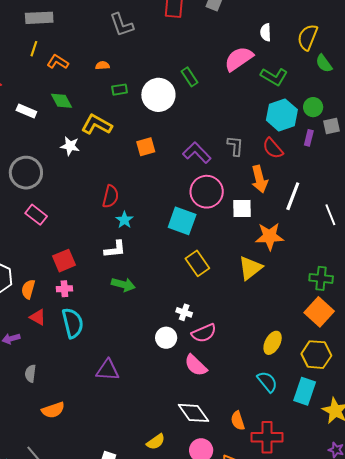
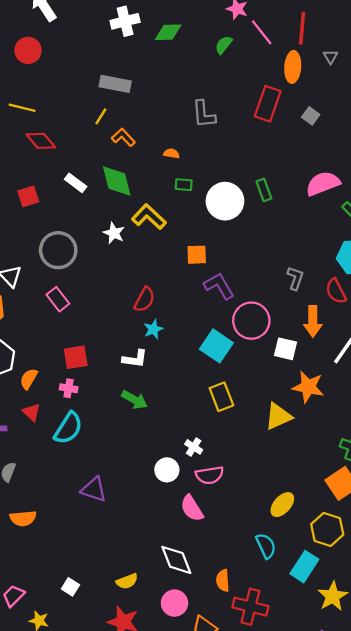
green diamond: (61, 101) -> (117, 181), size x1.4
purple L-shape: (197, 153) -> (219, 286), moved
cyan semicircle: (73, 323) -> (68, 428), turned 32

